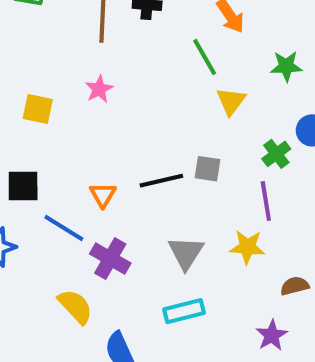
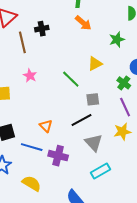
green line: (205, 57) -> (71, 79), moved
yellow triangle: (231, 101) -> (95, 64), turned 42
black line: (161, 181) -> (81, 120), moved
yellow semicircle: (75, 306) -> (32, 183), moved

